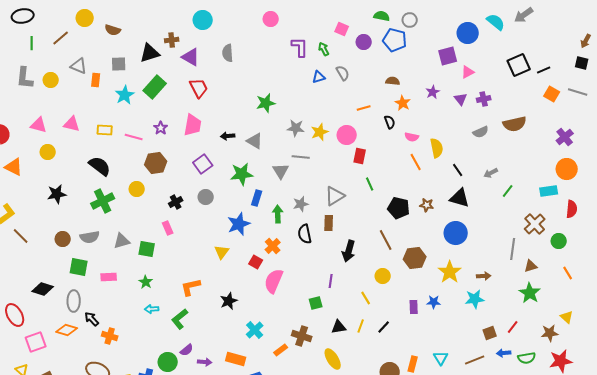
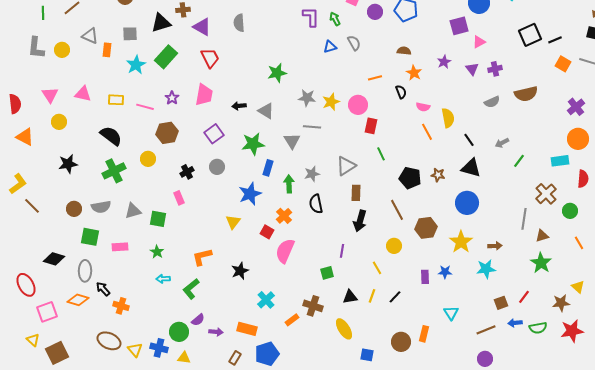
pink triangle: (39, 125) -> (50, 95), turned 42
brown rectangle: (329, 223) -> (356, 193), moved
cyan triangle: (441, 358) -> (451, 313), moved

